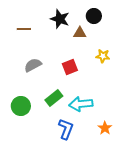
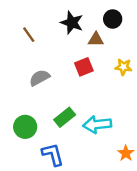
brown line: (24, 29) -> (29, 35), turned 56
red square: (70, 67) -> (84, 67), moved
blue L-shape: (66, 129) -> (53, 154), moved, turned -35

